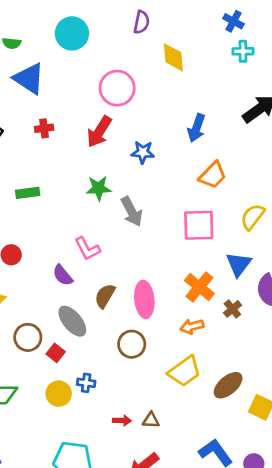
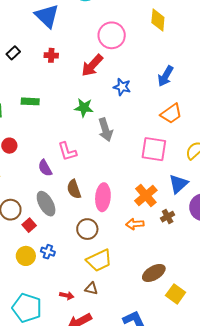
brown semicircle: (105, 296) -> (74, 189), turned -60
yellow trapezoid: (185, 371) -> (99, 260), moved
red arrow: (122, 421) -> (67, 295), moved

